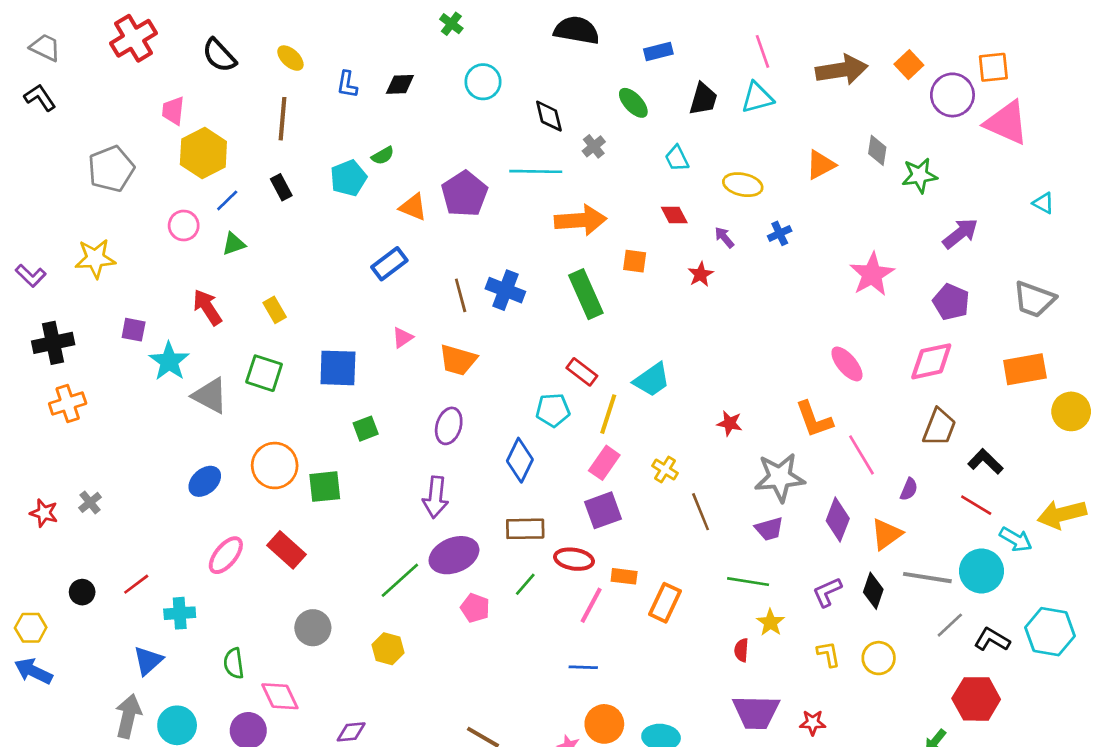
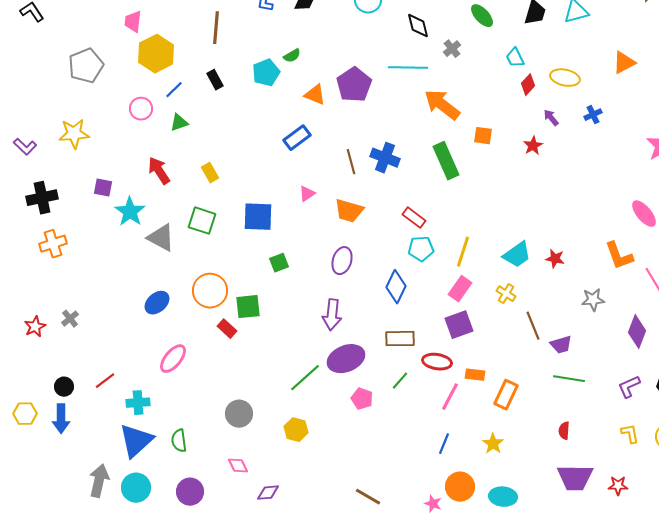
red diamond: (674, 215) -> (528, 85), moved, turned 70
orange arrow: (581, 220) -> (442, 105), turned -138
red rectangle: (582, 372) -> (414, 218), moved
cyan trapezoid: (652, 380) -> (517, 255), moved
gray star: (780, 477) -> (593, 300), size x0.6
red star: (44, 513) -> (35, 327), turned 30
purple trapezoid: (769, 529) -> (561, 345), moved
red rectangle: (287, 550) -> (227, 329), moved, size x0.7
yellow star: (770, 622) -> (493, 444), moved
blue triangle: (148, 661) -> (136, 441), moved, size x1.5
blue line: (583, 667) -> (444, 444), turned -70
blue arrow: (33, 671) -> (61, 419), moved, turned -116
pink diamond: (280, 696) -> (238, 466), moved, size x0.7

